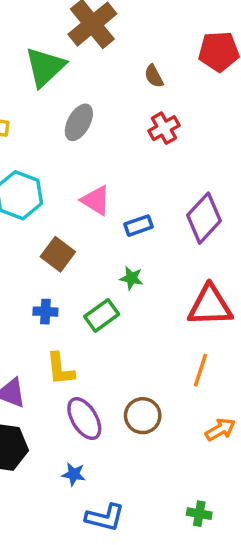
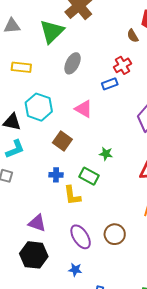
brown semicircle: (154, 76) -> (133, 36), moved
blue rectangle: (139, 226) -> (110, 84), moved
green rectangle: (102, 315) -> (89, 176), turned 66
yellow L-shape: (60, 369) -> (72, 195), moved

